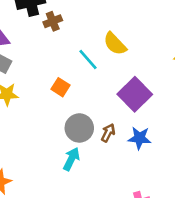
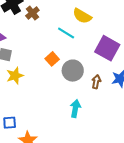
orange square: (61, 87) -> (52, 59), turned 32
gray circle: (79, 128) -> (73, 71), moved

